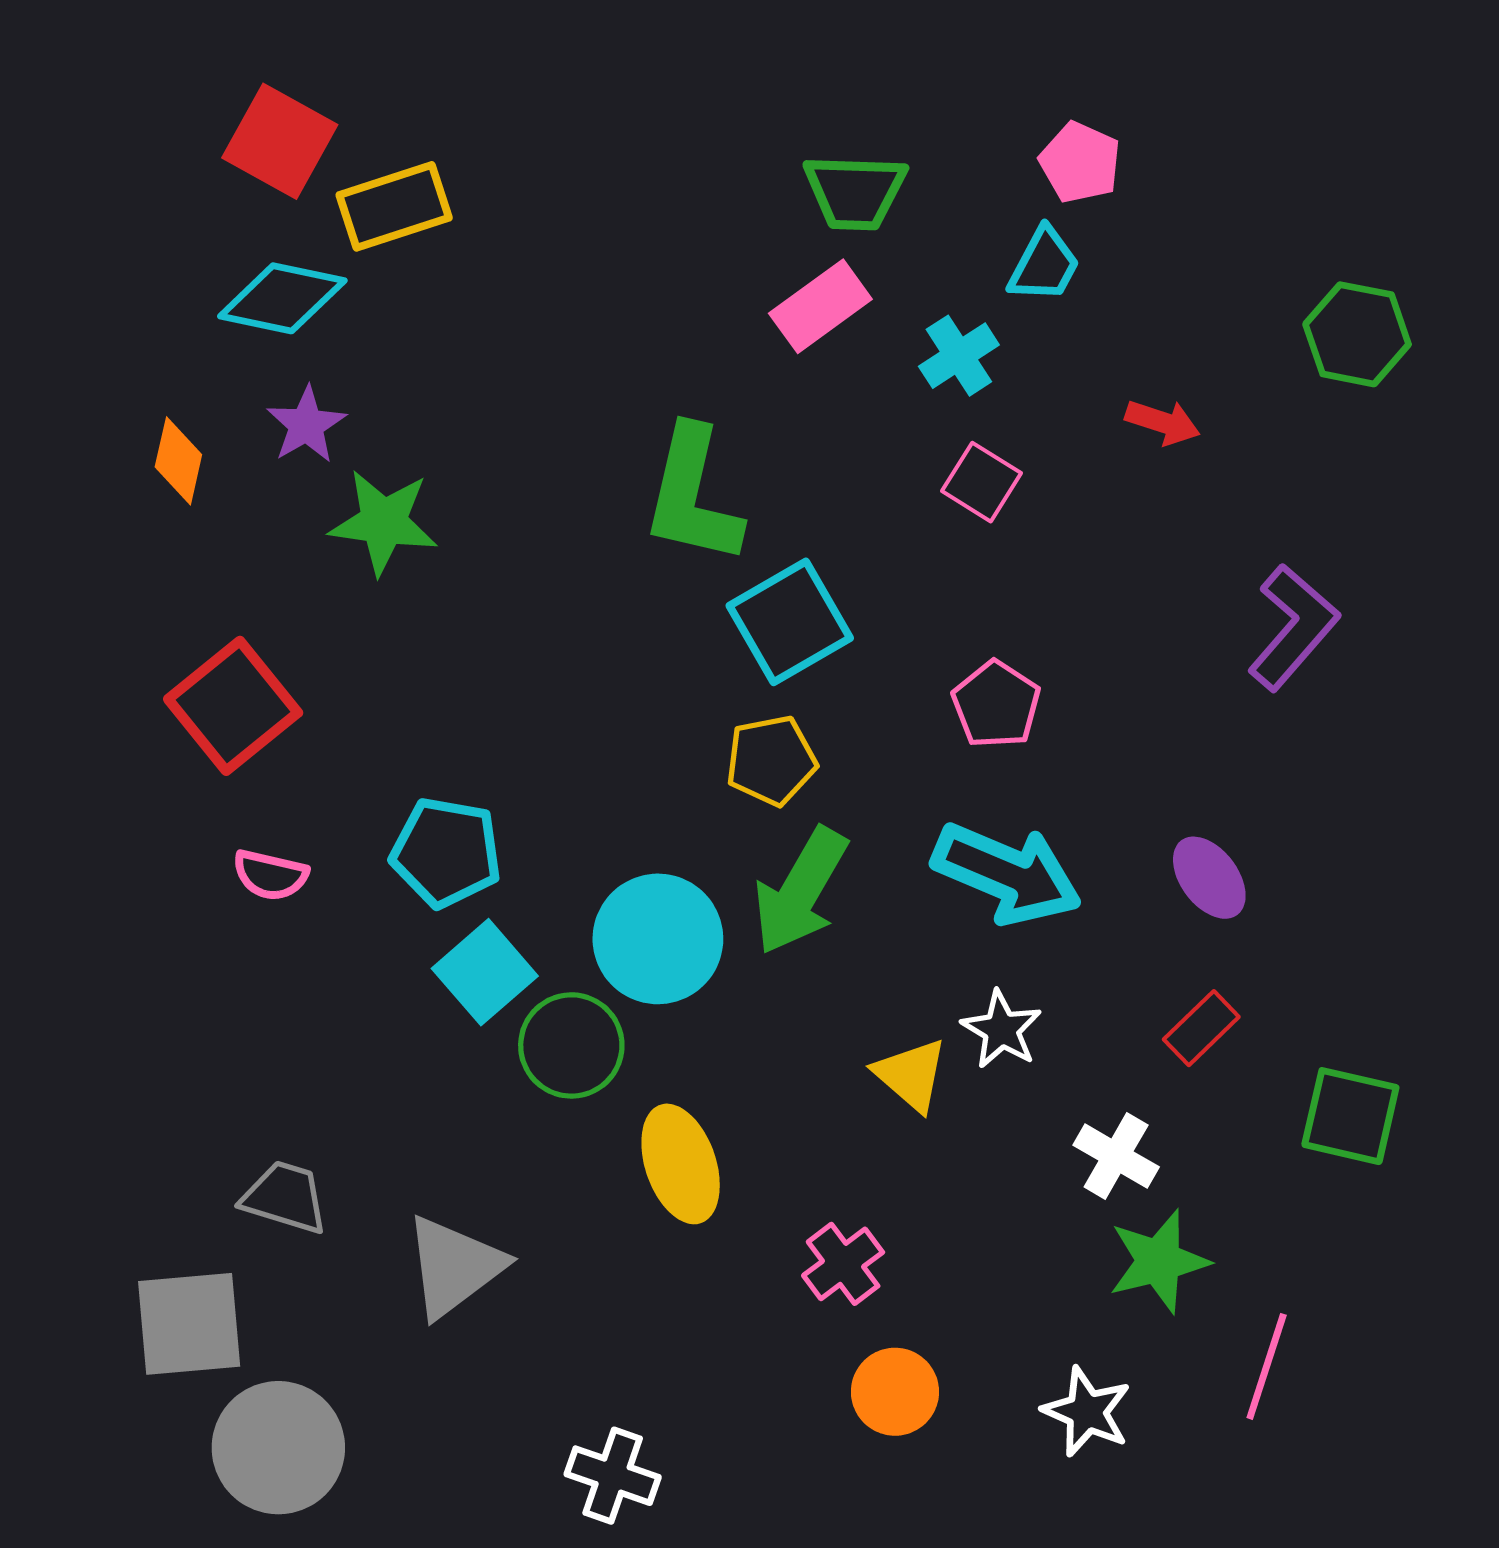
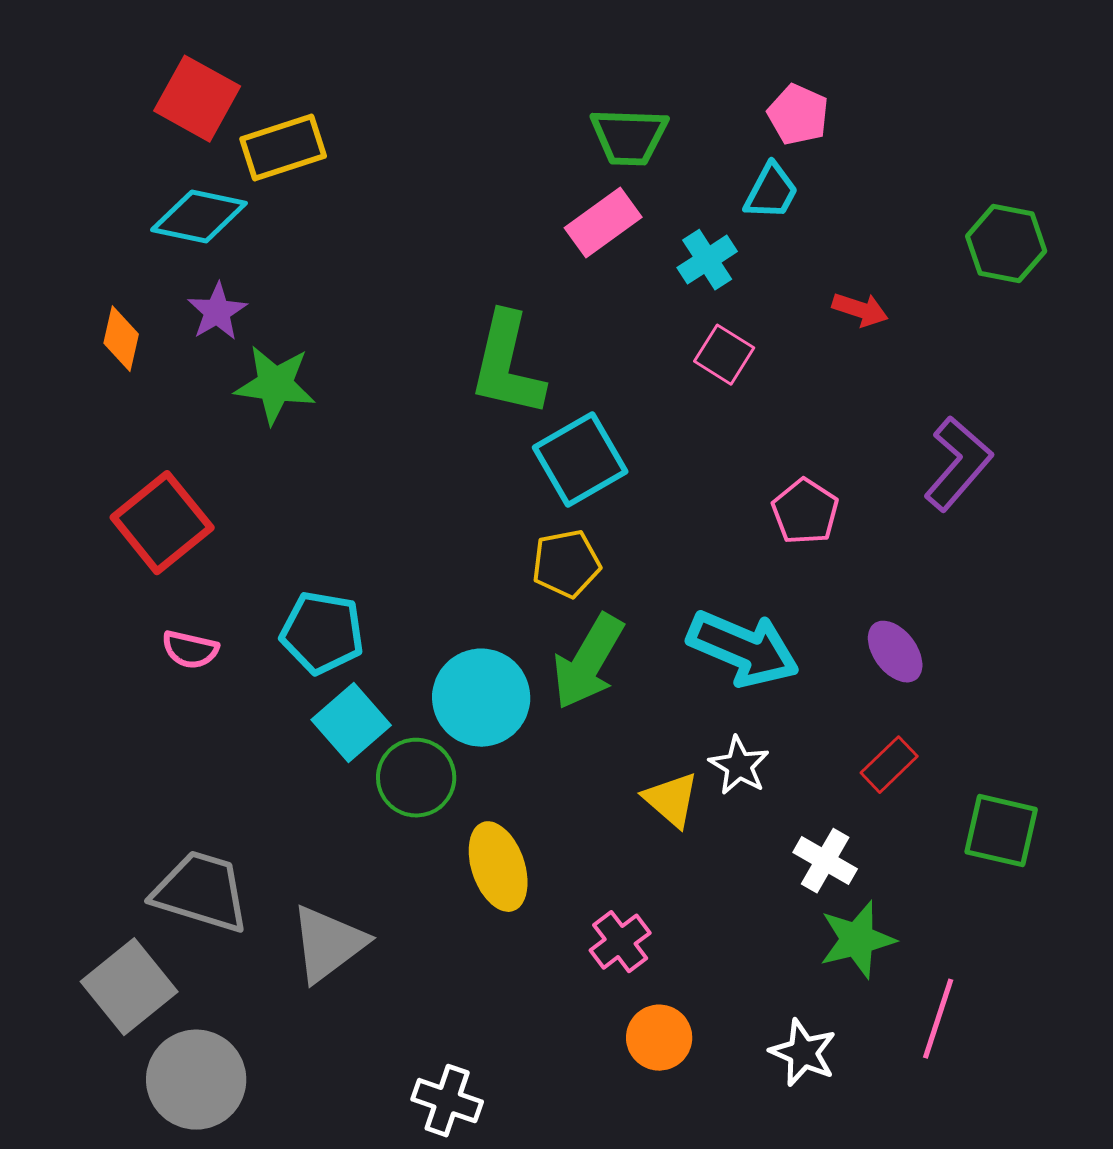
pink pentagon: (996, 705) -> (805, 512), moved
gray trapezoid: (285, 1197) -> (201, 892), size x1.5
gray square: (189, 1324) -> (129, 987), turned -34

